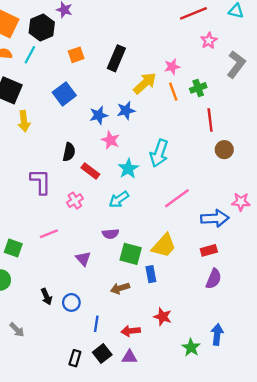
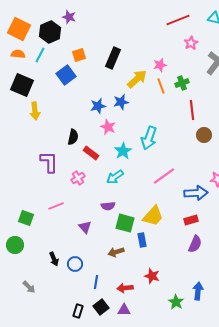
blue square: (64, 94) -> (66, 75), moved

